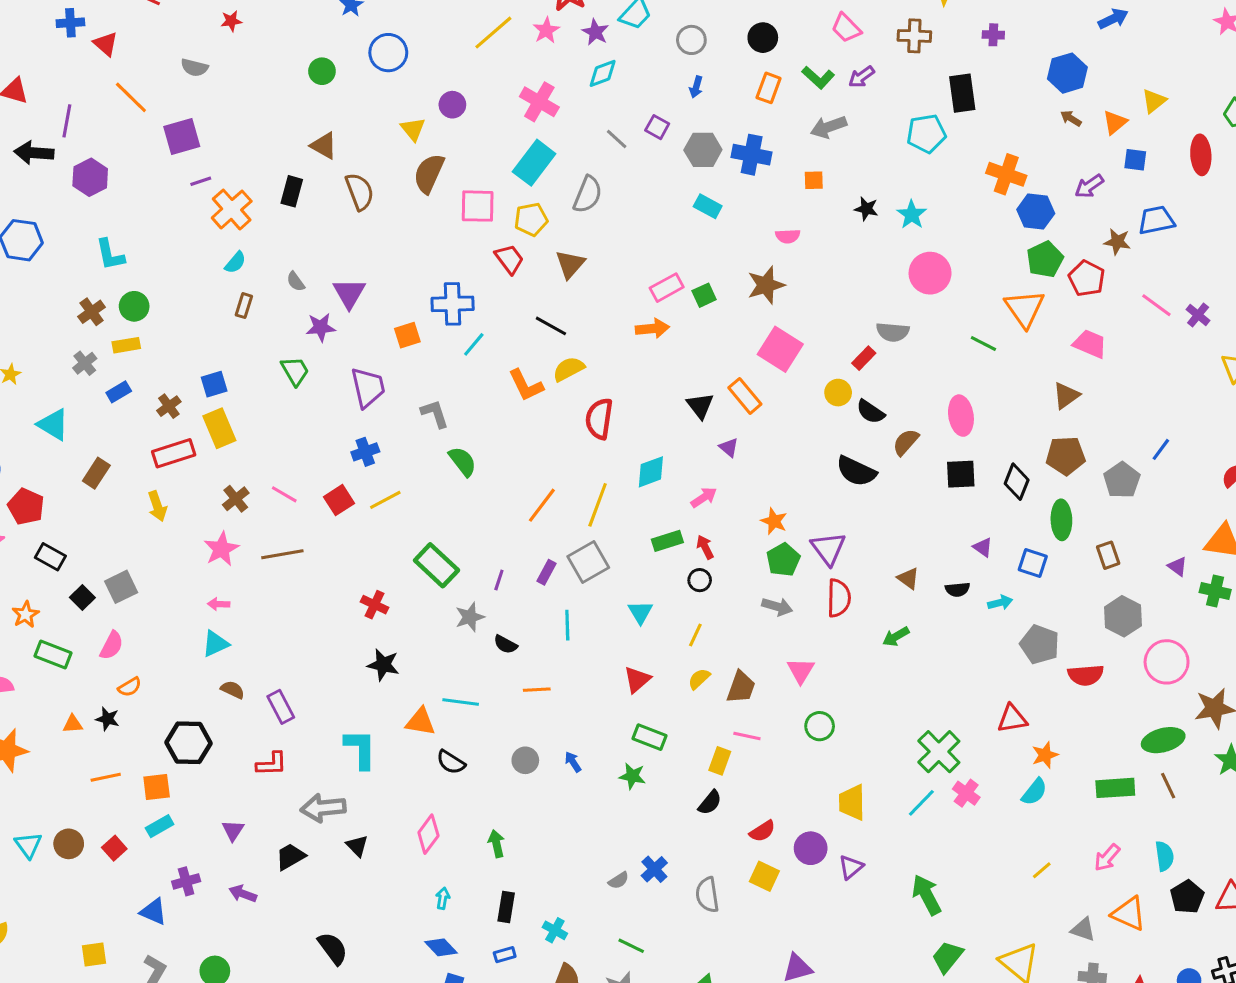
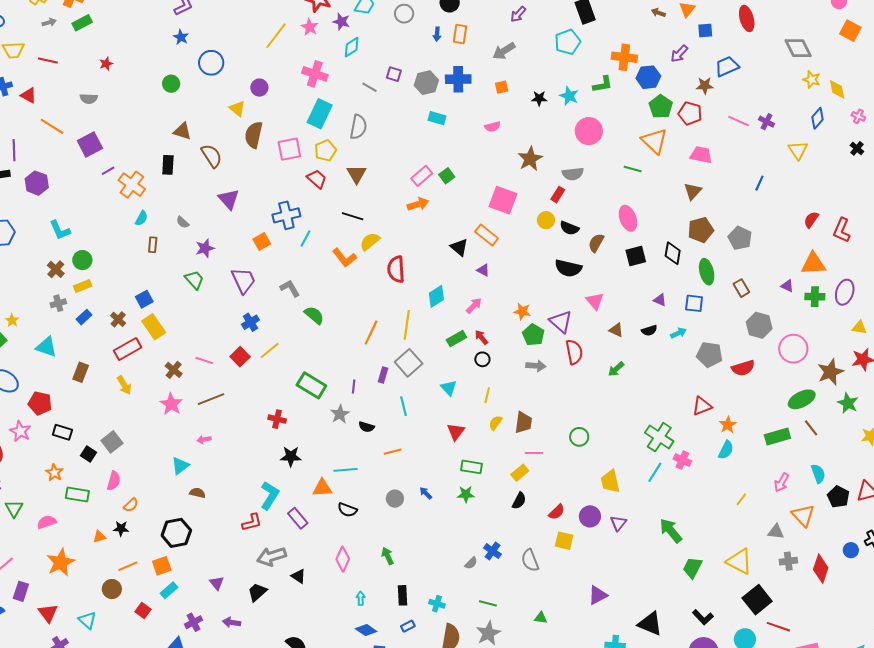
green L-shape: (818, 77) -> (603, 84), moved, turned -40
blue arrow: (696, 87) -> (437, 34), moved
brown star: (766, 285) -> (530, 159), moved
purple triangle: (349, 293) -> (229, 199), moved
gray cross: (85, 363) -> (58, 303), turned 35
blue line: (1161, 449) -> (759, 183), moved
pink arrow: (219, 604) -> (204, 440), moved
pink triangle: (801, 671) -> (595, 301), moved
purple rectangle: (281, 707) -> (298, 518), moved
cyan L-shape: (360, 749) -> (270, 495), moved, turned 44
yellow rectangle: (720, 761) -> (520, 473), turned 42
red L-shape: (272, 764) -> (252, 522), moved
brown circle: (69, 844) -> (112, 589), moved
orange triangle: (1129, 914) -> (803, 515), turned 35

